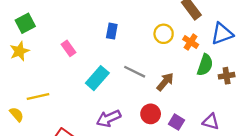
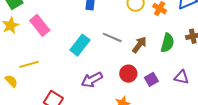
pink rectangle: (69, 48) -> (40, 25), moved, size x1.5
green semicircle: (205, 65) -> (167, 43), moved
purple square: (176, 122) -> (151, 79), turned 32

